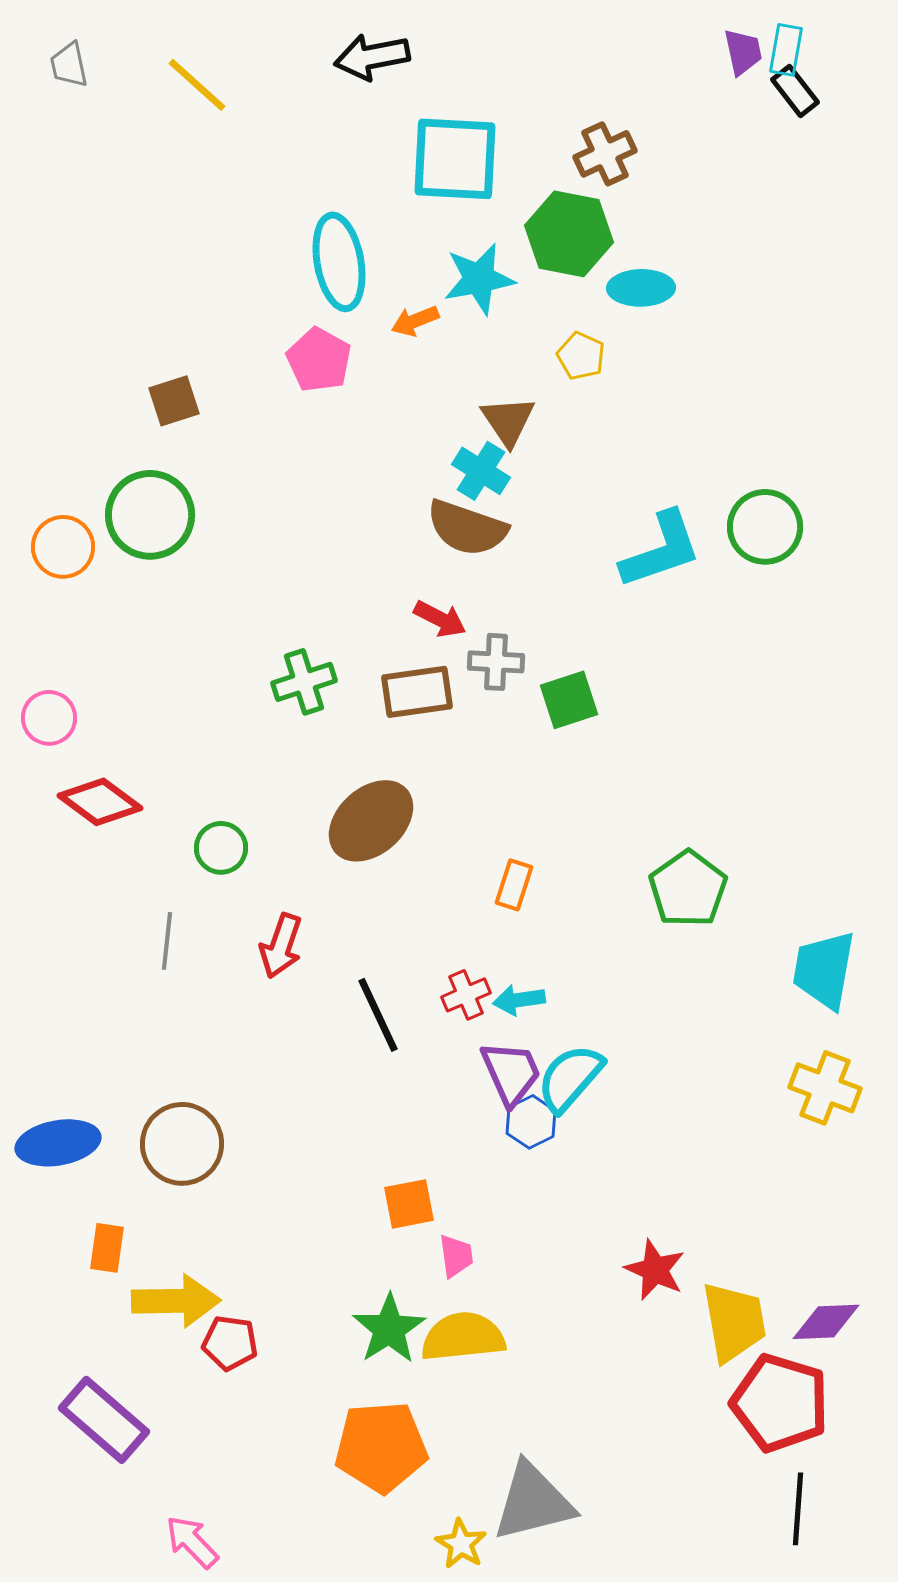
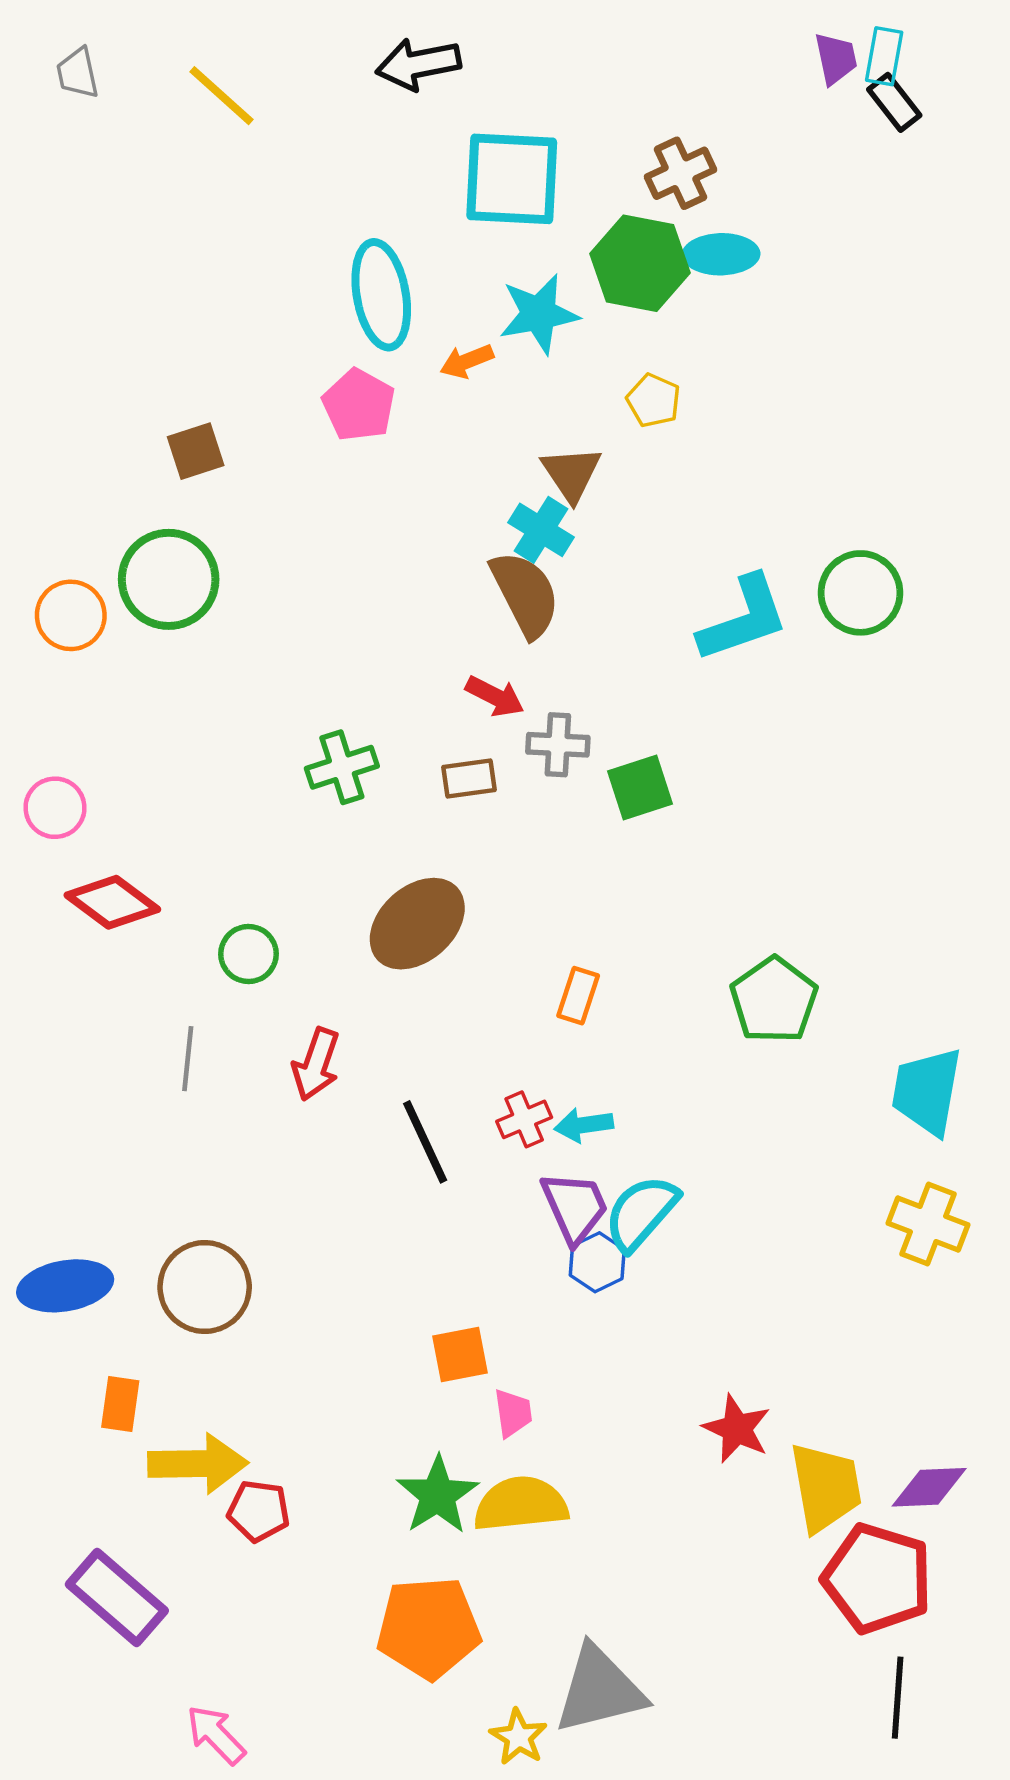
cyan ellipse: (641, 288) -> (721, 254), moved
brown semicircle: (467, 528) -> (525, 594), turned -136
brown rectangle: (417, 692) -> (469, 779), size x0.7

